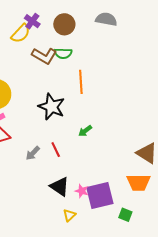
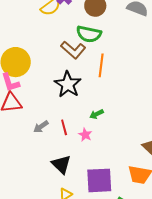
green semicircle: (63, 53) -> (89, 34), size x1.4
brown L-shape: (44, 56) -> (73, 50), moved
pink star: (82, 191) -> (85, 135), moved

